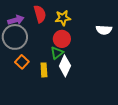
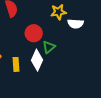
yellow star: (63, 18) -> (58, 12), moved
green triangle: (57, 53) -> (49, 47), moved

